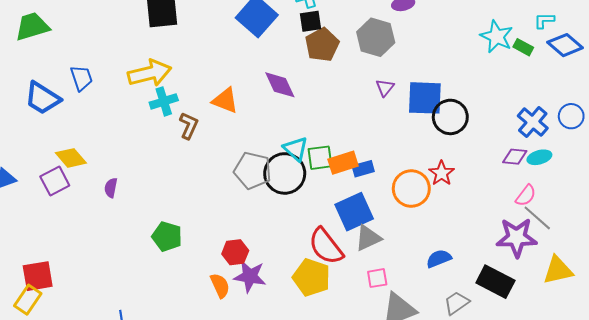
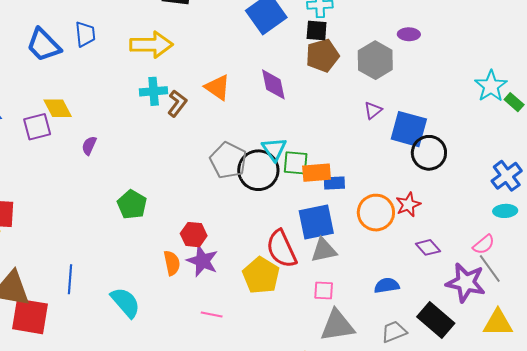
cyan cross: (164, 101) -> (154, 91), moved
purple diamond: (515, 157) -> (428, 247), moved, turned 30

